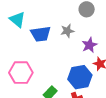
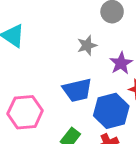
blue trapezoid: (41, 34) -> (77, 90), moved

